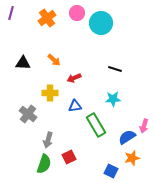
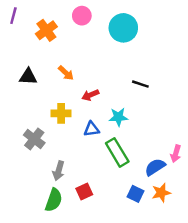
pink circle: (77, 13) -> (82, 16), moved
orange cross: (47, 18) -> (46, 30), moved
cyan star: (113, 99) -> (118, 117), moved
blue square: (111, 171) -> (136, 194), moved

